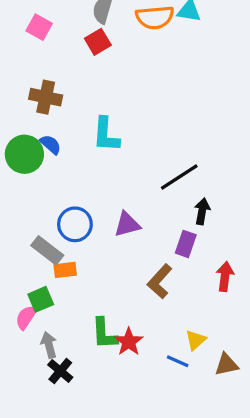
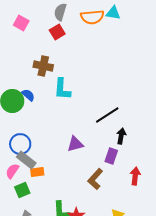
brown cross: (46, 97) -> (43, 66), moved
blue circle: (75, 224) -> (20, 144), moved
pink semicircle: (26, 317) -> (12, 171), moved

